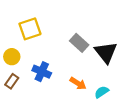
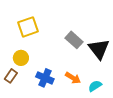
yellow circle: (12, 57) -> (21, 58), moved
blue cross: (42, 72) -> (45, 78), moved

